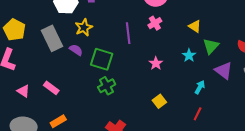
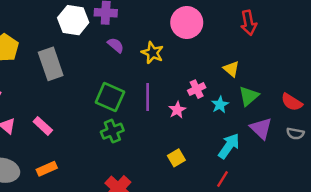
pink cross: (155, 23) -> (197, 89), moved
yellow star: (84, 28) -> (152, 53), moved, turned -30
purple line: (128, 33) -> (148, 97), moved
purple semicircle: (76, 50) -> (116, 45), moved
cyan arrow: (200, 87) -> (229, 146), size x1.5

